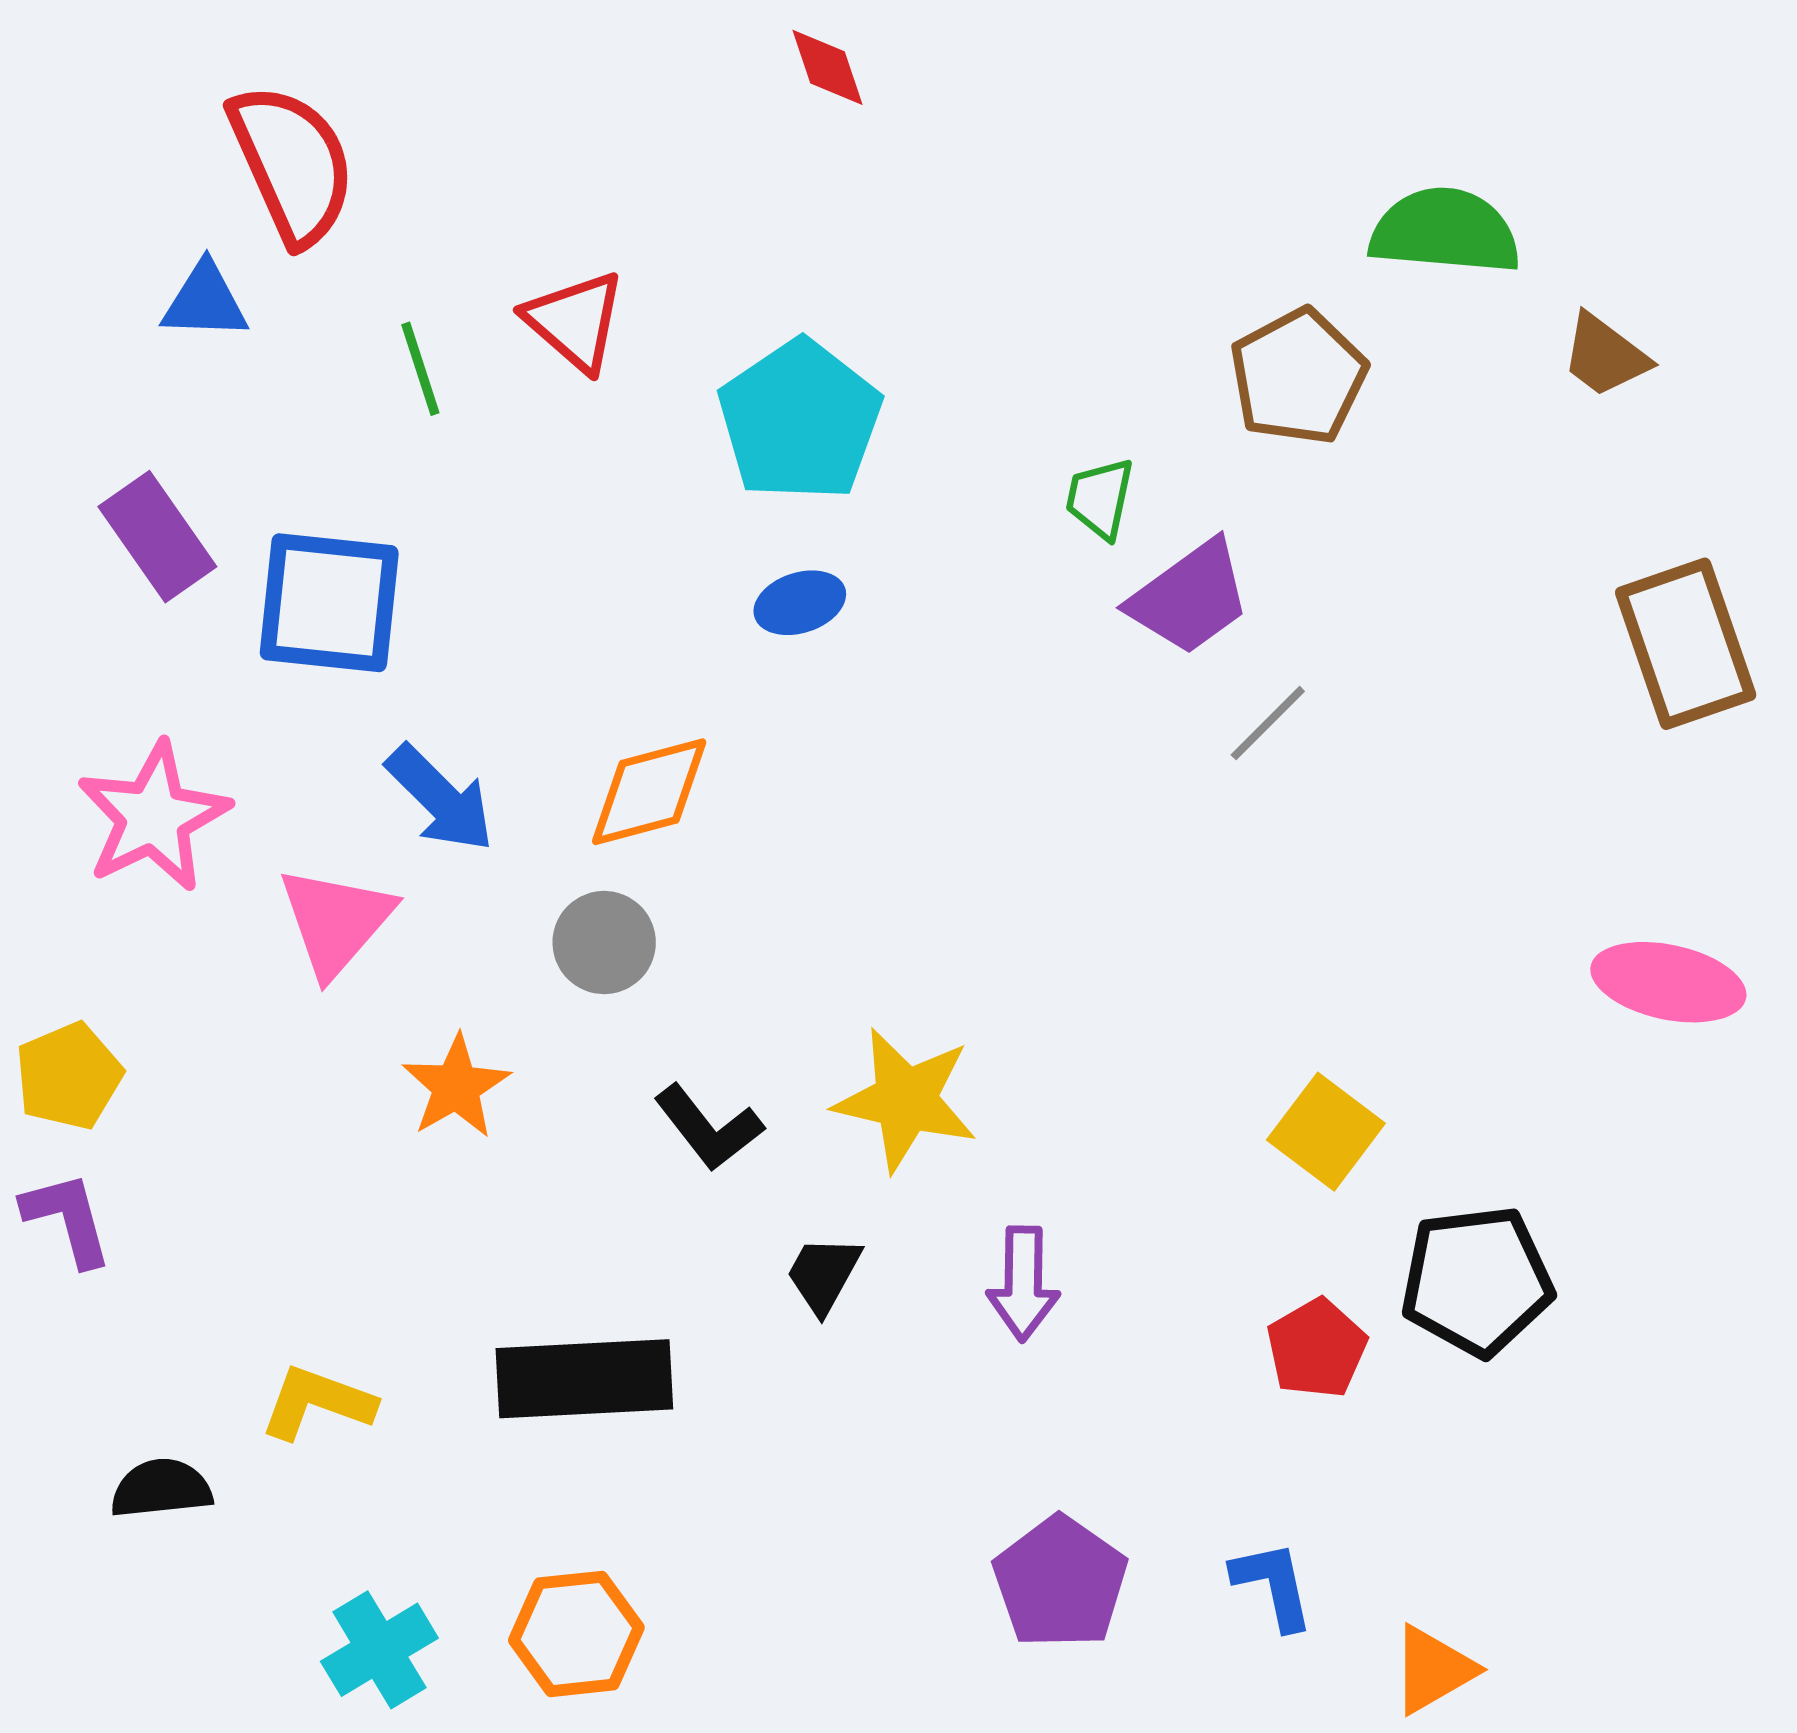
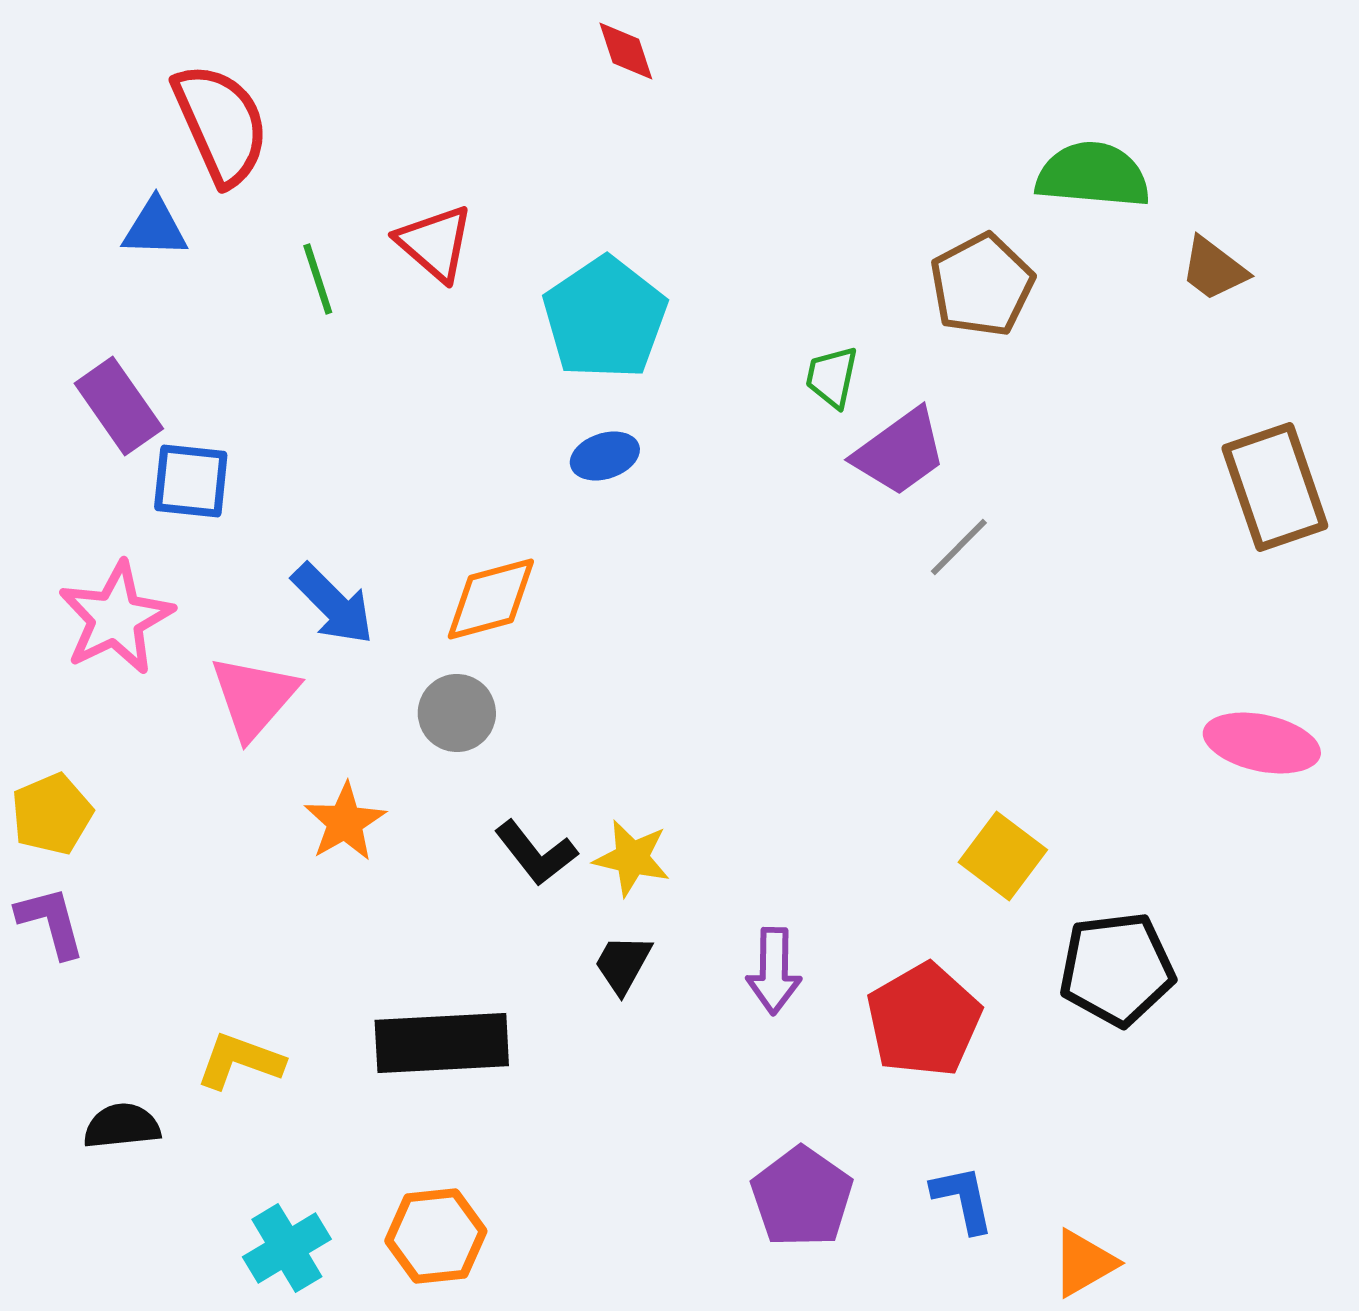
blue square: (329, 603) -> (191, 481), moved, size x0.7
yellow star: (906, 1100) -> (632, 858), moved, size x0.7
red pentagon: (1317, 1348) -> (924, 1020), moved, size x1.5

